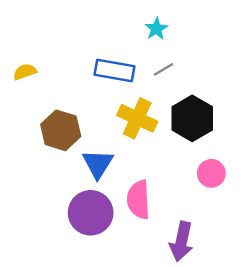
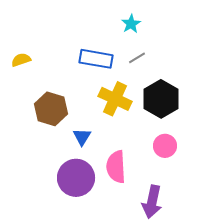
blue triangle: (98, 164) -> (82, 137), size x0.7
pink circle: (211, 173) -> (165, 146), moved

